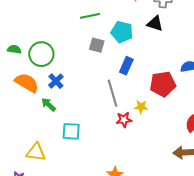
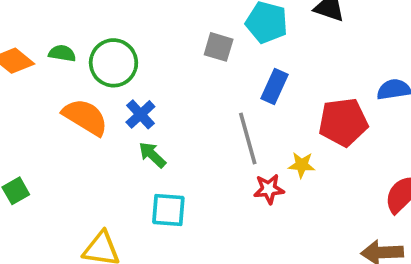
green arrow: (49, 105) -> (152, 155), moved

